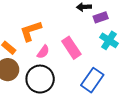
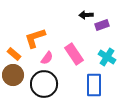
cyan cross: (109, 40) -> (107, 57), moved
blue rectangle: (92, 80) -> (94, 85), turned -35

